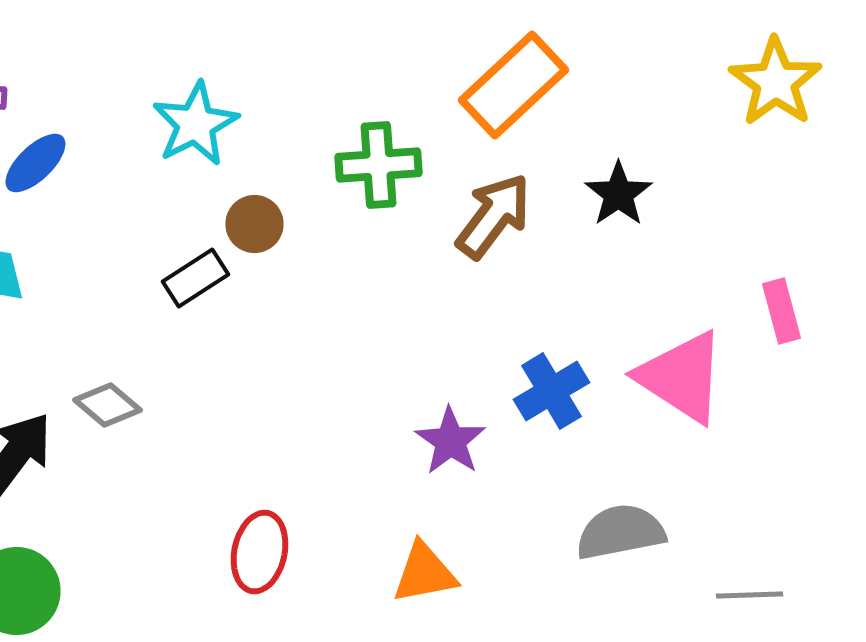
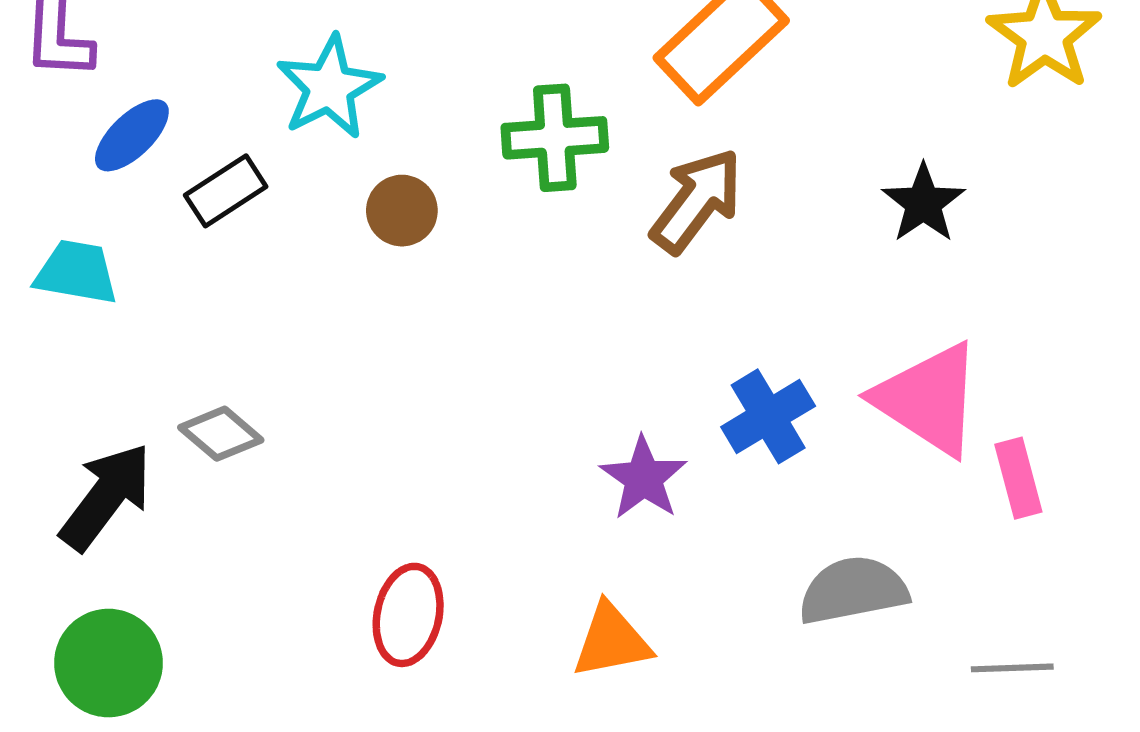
black star: (618, 194) -> (923, 203), moved
black rectangle: (195, 278) -> (226, 191), moved
pink rectangle: (781, 311) -> (1018, 478), moved

